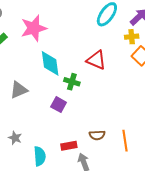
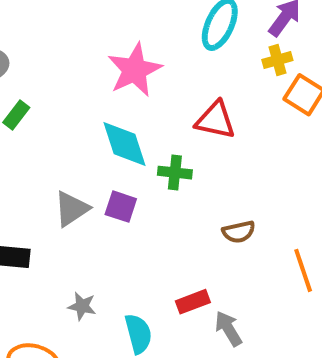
pink star: (34, 28) -> (135, 70), moved
purple square: (59, 105) -> (121, 207), moved
brown semicircle: (97, 135) -> (239, 232), moved

